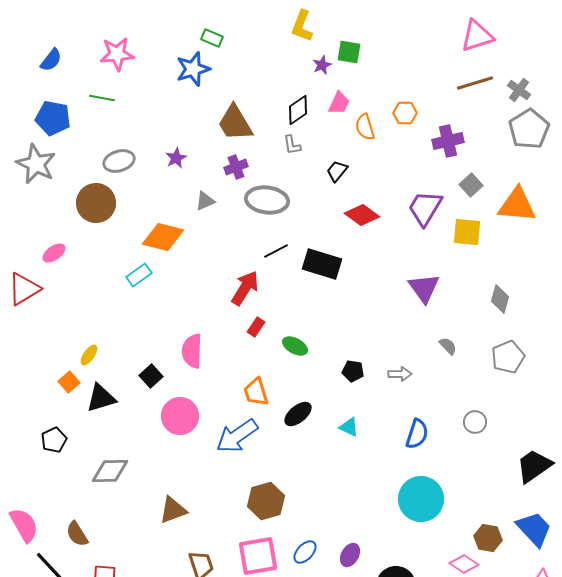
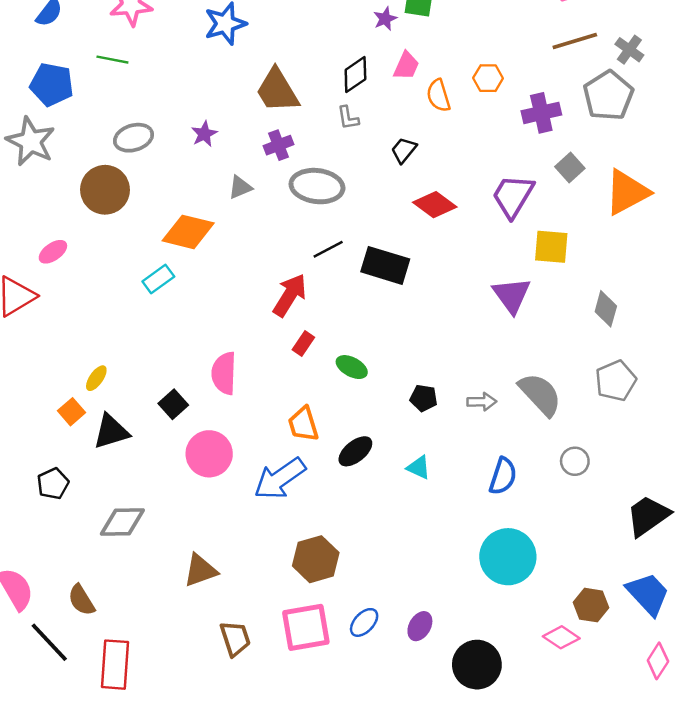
gray pentagon: (529, 129) -> (608, 96), moved
orange triangle: (517, 205) -> (627, 192), turned -33
yellow square: (467, 232) -> (551, 247), moved
gray semicircle: (448, 346) -> (540, 394), moved, size x2.0

